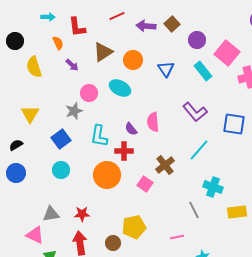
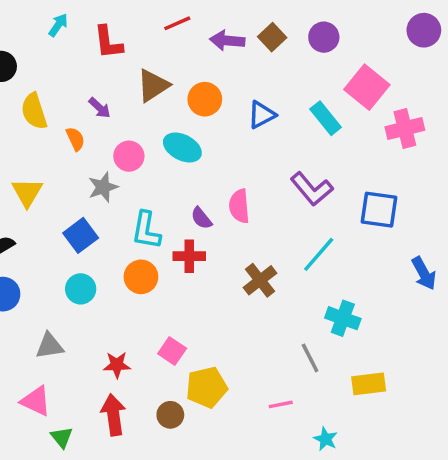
cyan arrow: (48, 17) -> (58, 25), turned -56
purple circle: (197, 40) -> (324, 37), moved
orange semicircle: (58, 43) -> (75, 139), moved
blue triangle: (166, 69) -> (262, 115), turned 36
orange circle: (107, 175) -> (141, 277), moved, size x0.7
pink square: (145, 184) -> (172, 351), moved
yellow rectangle: (237, 212) -> (369, 384), moved
gray triangle: (51, 214) -> (50, 346), moved

